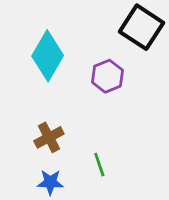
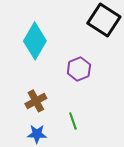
purple hexagon: (107, 76) -> (79, 69), moved

